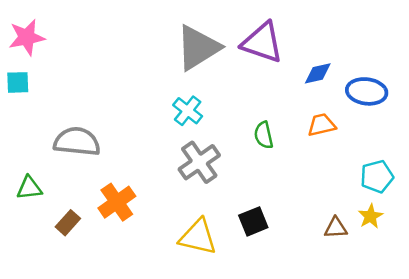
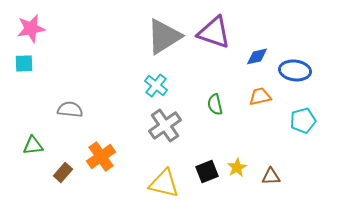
gray semicircle: (77, 142) -> (70, 109), size x0.7
cyan pentagon: (377, 176) -> (303, 120), moved
yellow star: (370, 216) -> (237, 167), moved

